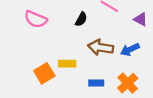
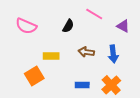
brown arrow: (101, 47) -> (86, 52), size x0.7
blue arrow: (130, 50) -> (113, 54), turned -72
yellow rectangle: (67, 64) -> (51, 56), moved

